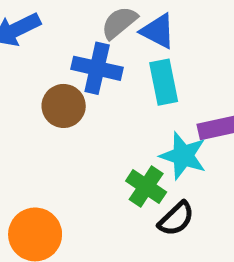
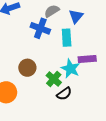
blue triangle: (158, 31) -> (76, 16), moved, turned 35
brown circle: (64, 106) -> (27, 68), moved

